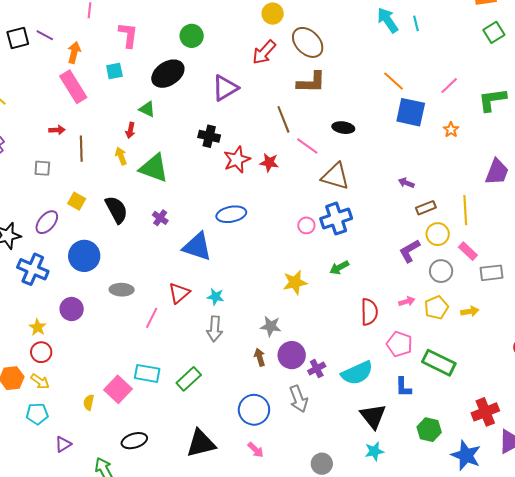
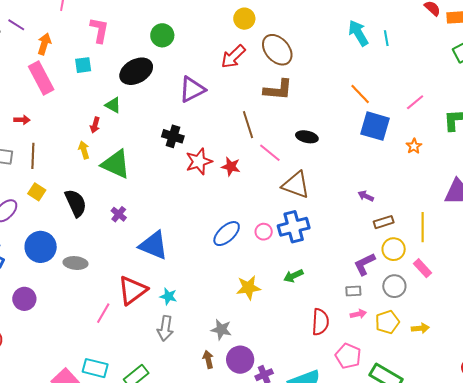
brown line: (81, 149) -> (33, 156), moved
blue ellipse: (231, 214) -> (227, 234), moved, turned -36
gray rectangle: (491, 273) -> (353, 291), moved, size x0.7
gray ellipse: (122, 290) -> (75, 263), moved
red triangle: (179, 293) -> (132, 290), size x1.4

